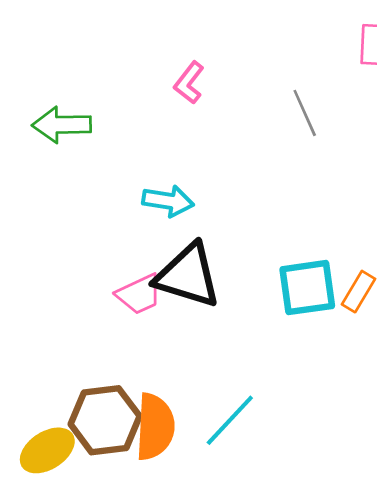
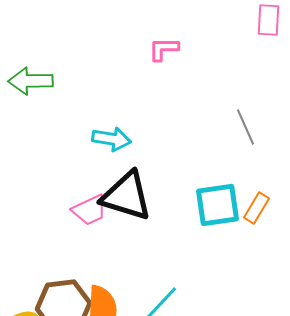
pink L-shape: (189, 83) -> (164, 49), moved, turned 52
gray line: (305, 113) -> (246, 127), moved

